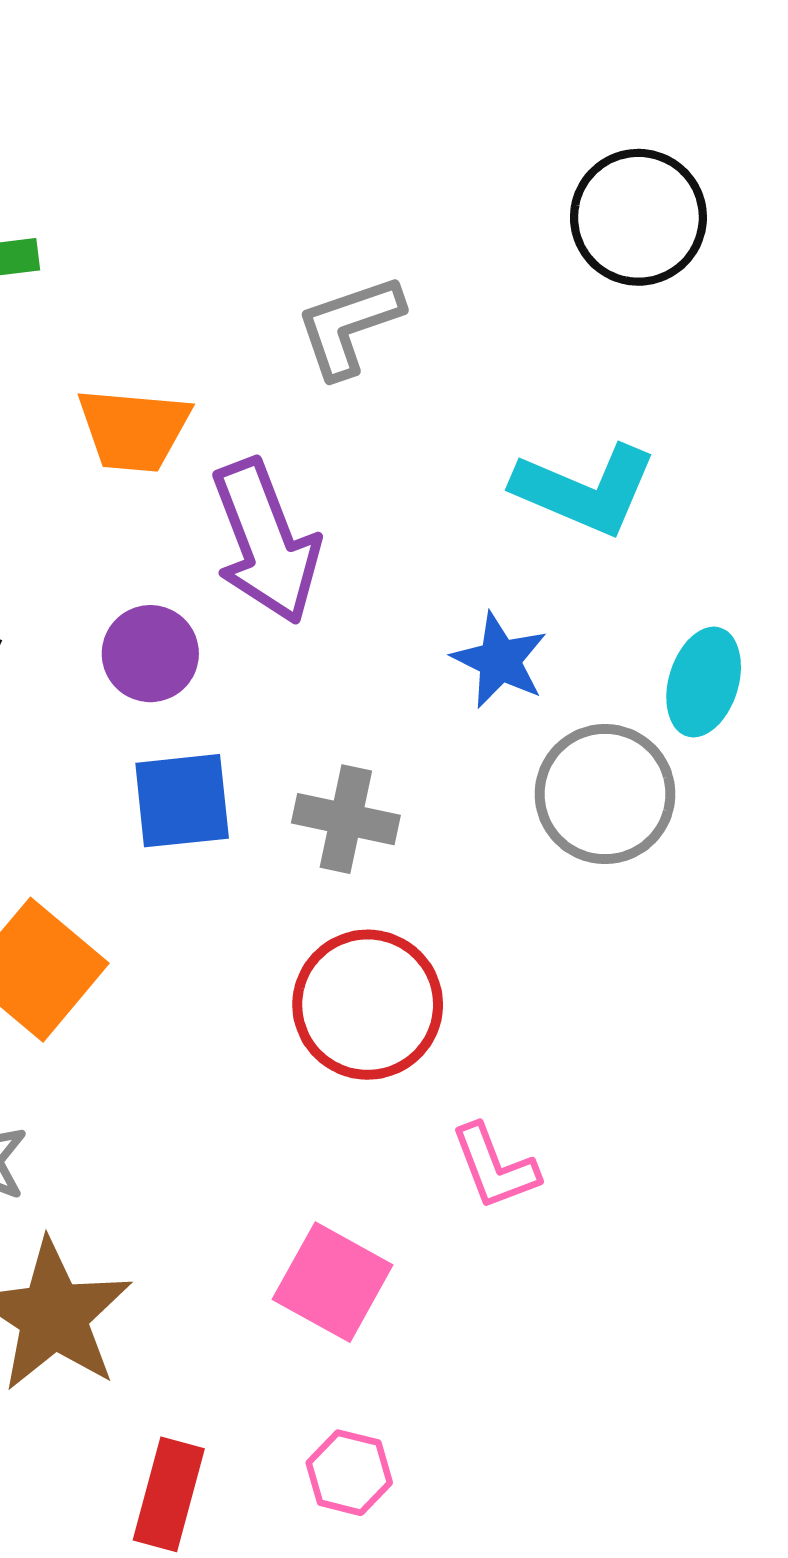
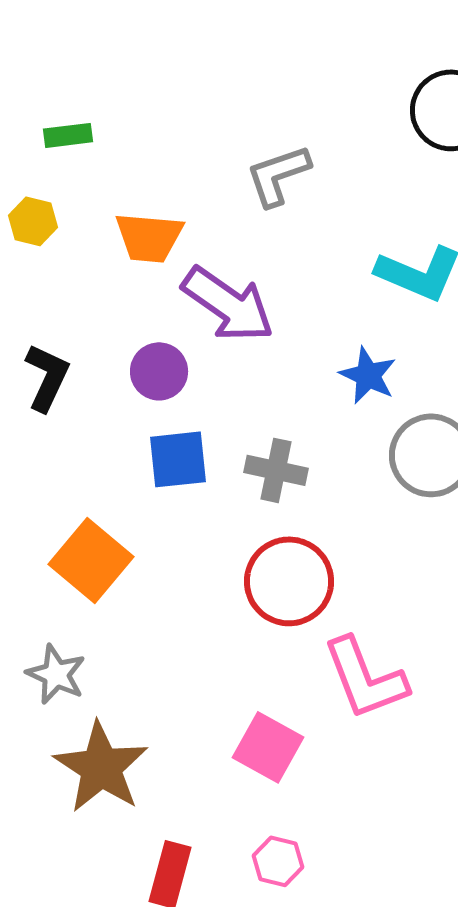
purple arrow: (266, 542) -> (228, 304), turned -34
pink L-shape: (495, 1167) -> (365, 678), size x1.6

